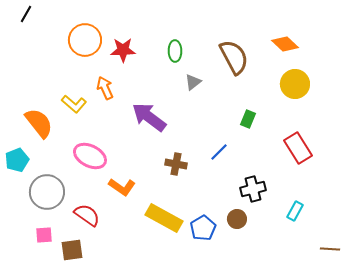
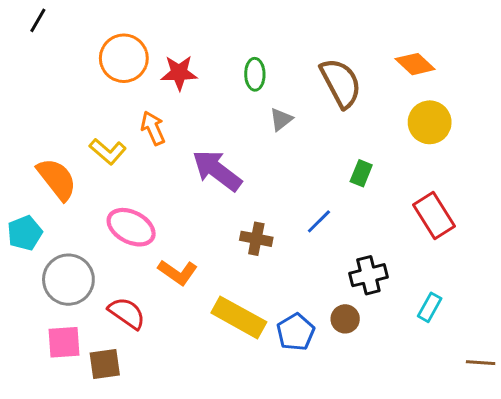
pink square: (44, 235) -> (64, 342), size x1.4

